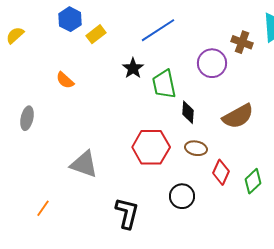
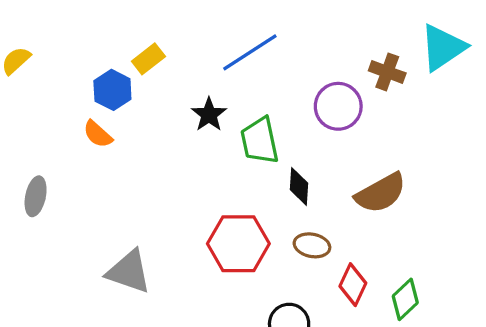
blue hexagon: (70, 19) -> (112, 90), moved

